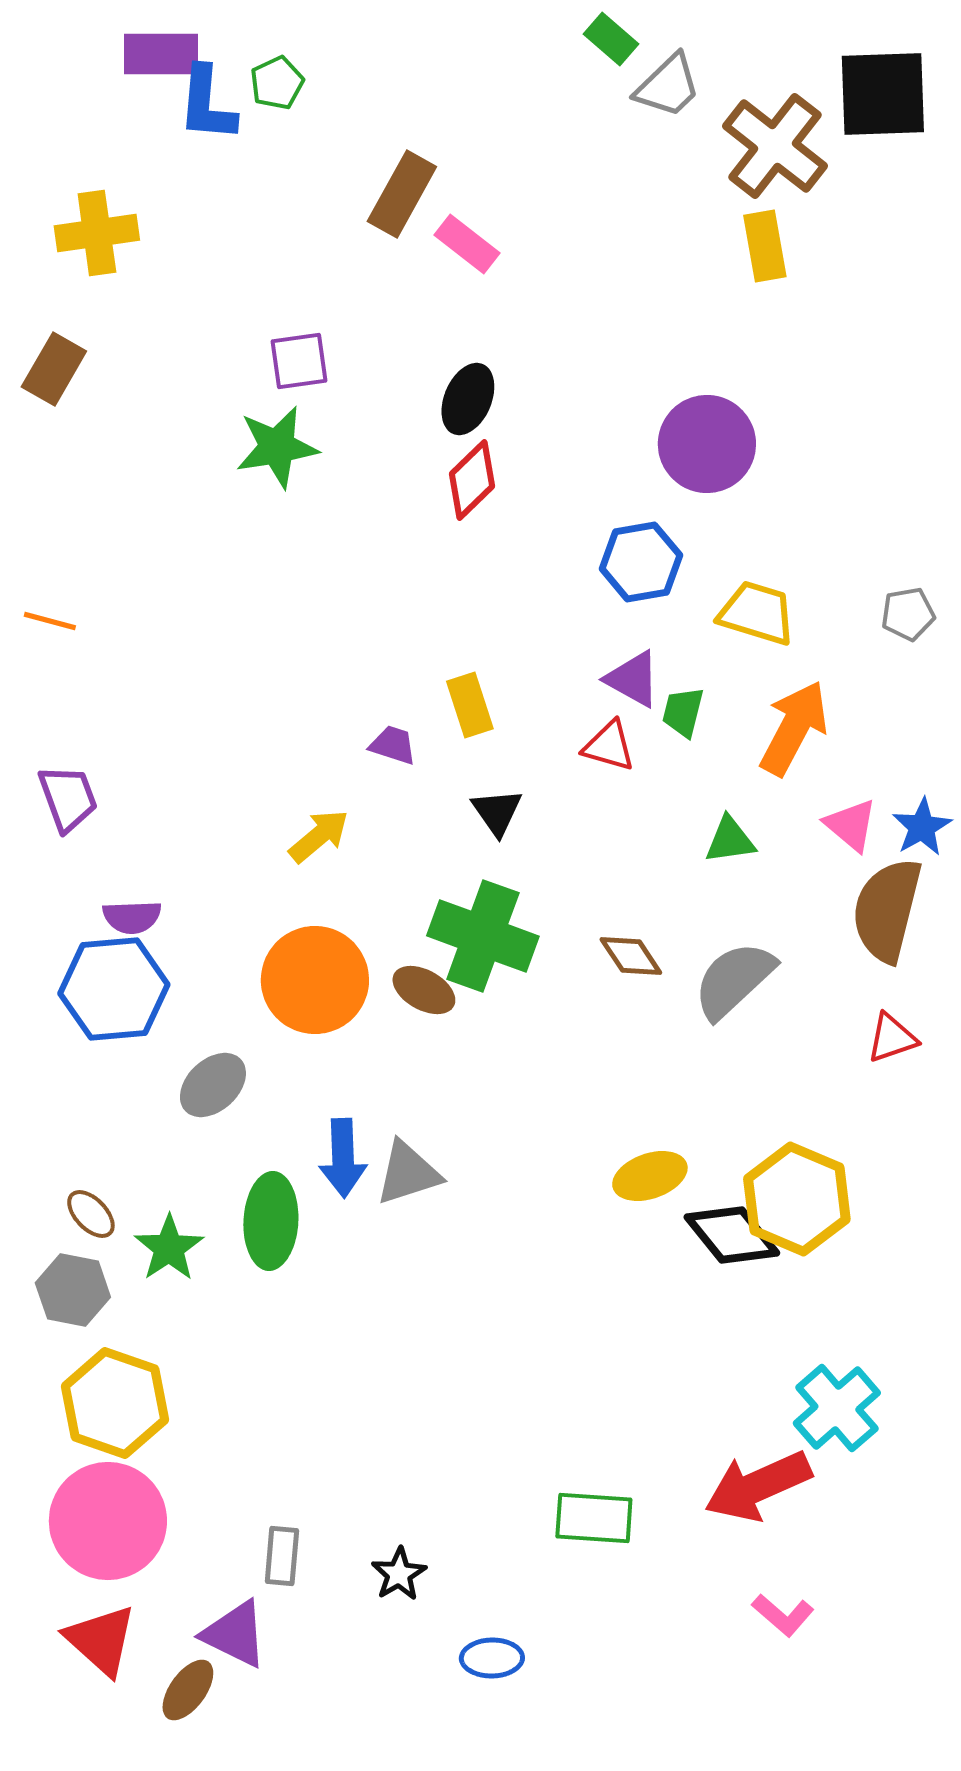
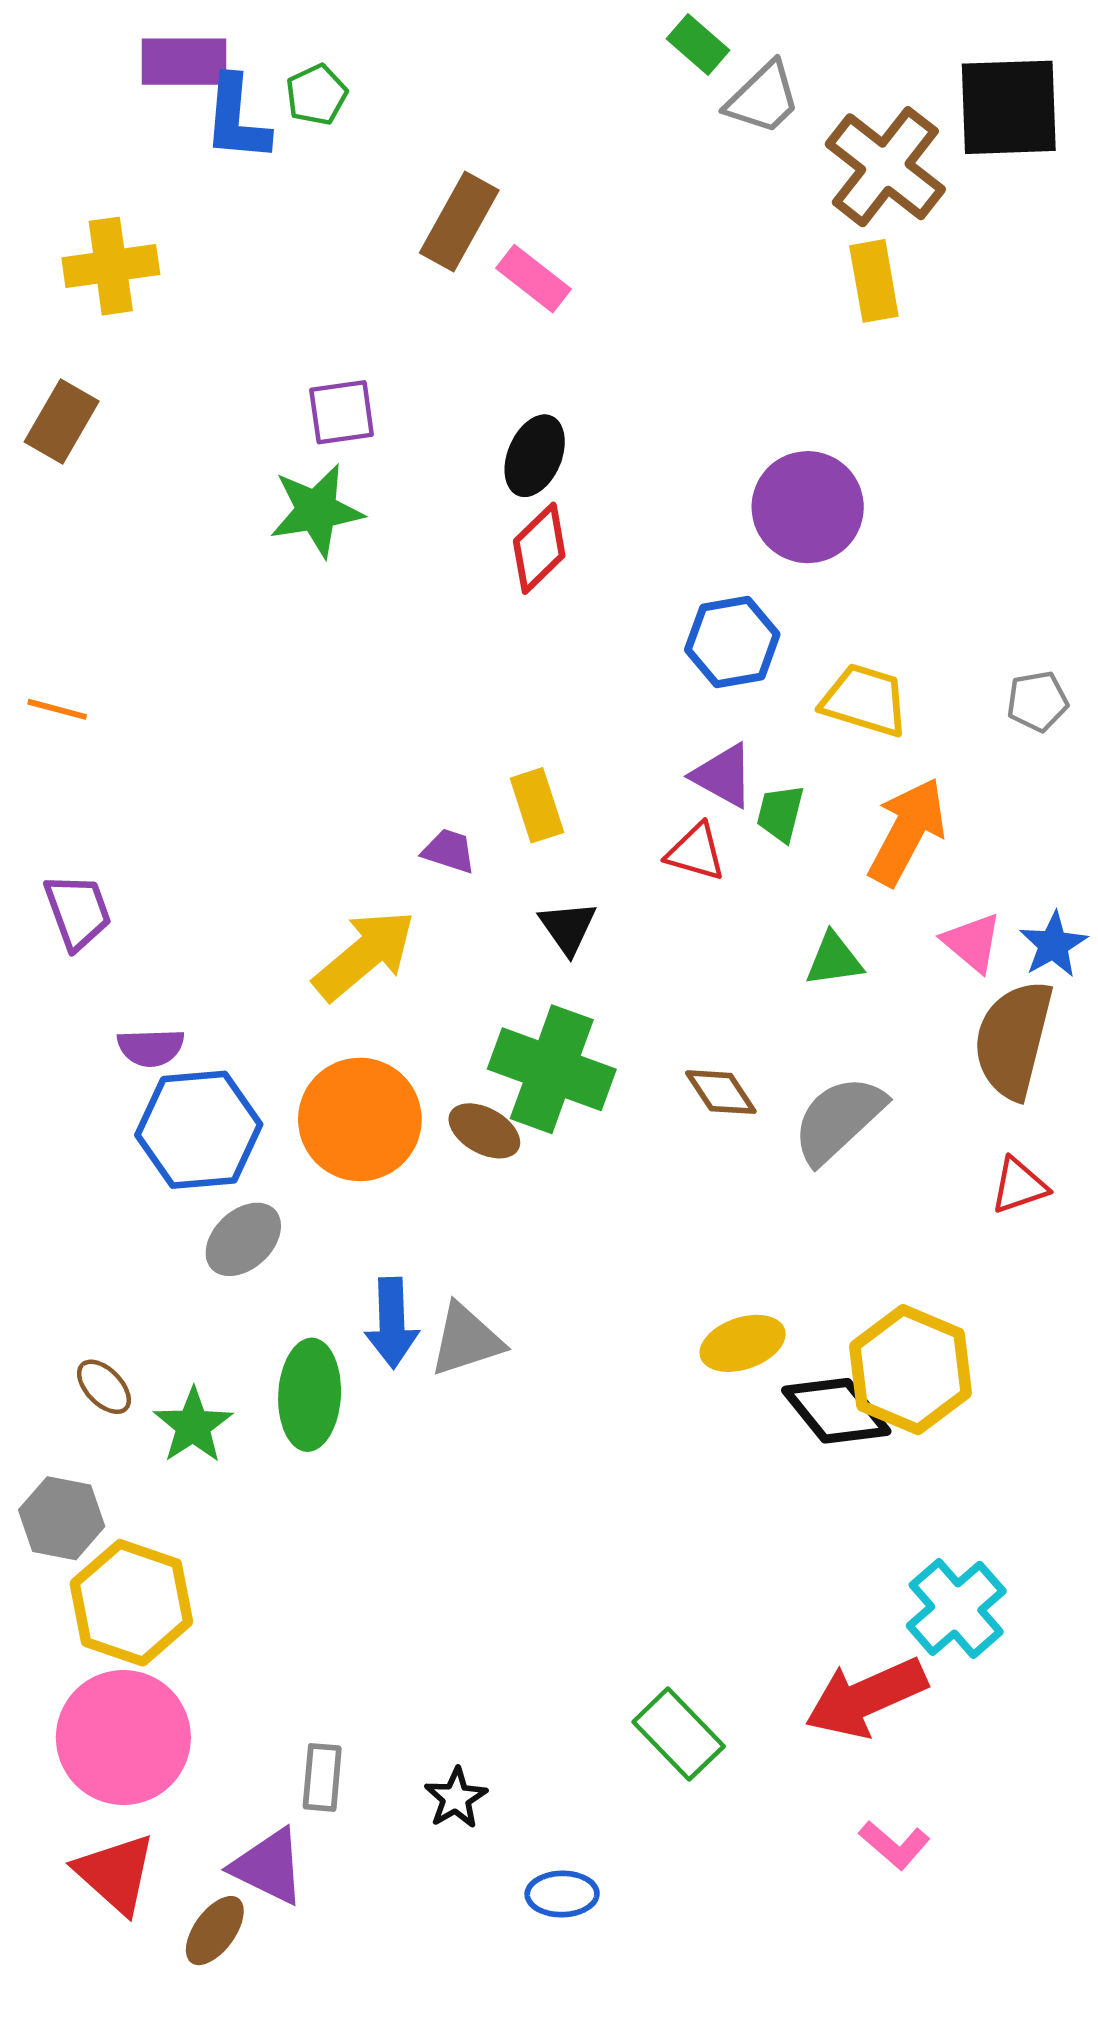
yellow arrow: (319, 836) -> (364, 955), size x1.5
blue hexagon: (114, 989) -> (199, 1130), moved
gray hexagon: (73, 1290) -> (62, 1518), moved
green rectangle: (594, 1518) -> (679, 1734), turned 42

